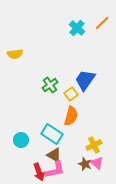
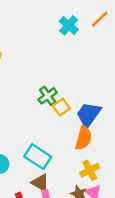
blue trapezoid: (85, 80) -> (89, 114), moved
green cross: (50, 85) -> (48, 96), moved
orange semicircle: (71, 116) -> (84, 138), moved

